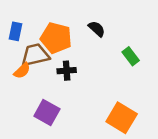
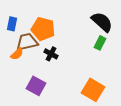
black semicircle: (97, 29) -> (102, 22), moved, size x1.6
green rectangle: (131, 56) -> (100, 43), turned 64
black cross: (67, 71) -> (51, 54), turned 32

